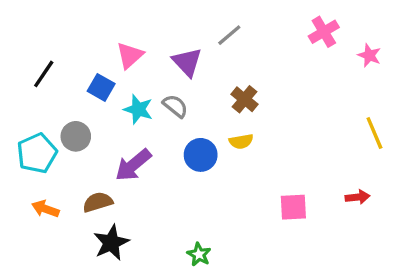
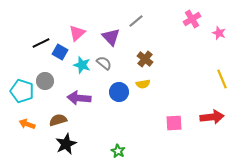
black line: (44, 74) -> (41, 43), moved, turned 30
cyan pentagon: (37, 153) -> (22, 91), turned -30
purple arrow: (133, 165) -> (79, 98), turned 45
red arrow: (358, 197) -> (212, 117), size x1.6

